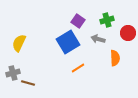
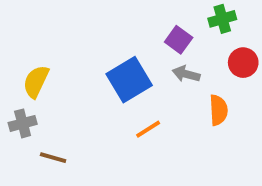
green cross: (107, 20) -> (222, 19), moved
purple square: (78, 21) -> (179, 40), moved
gray cross: (13, 73) -> (23, 123), moved

